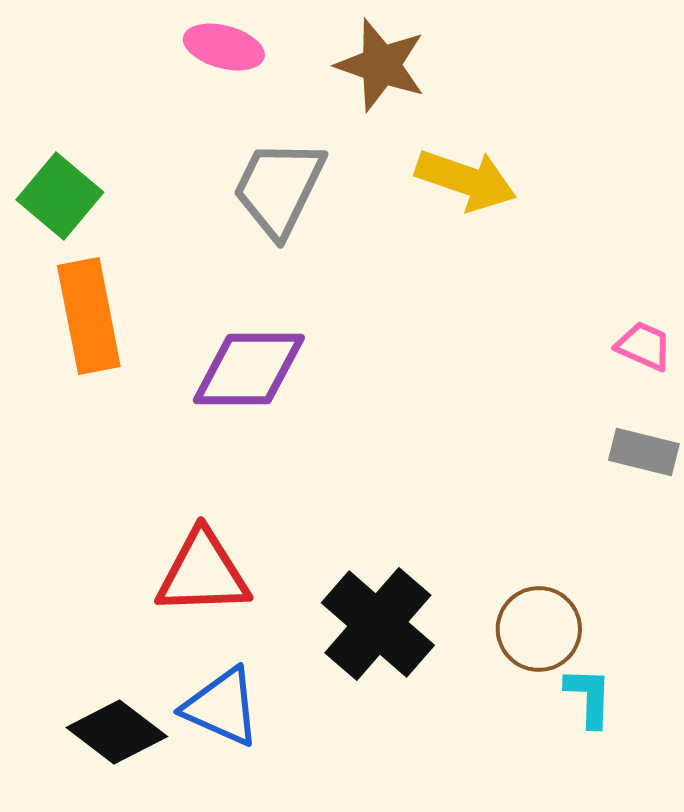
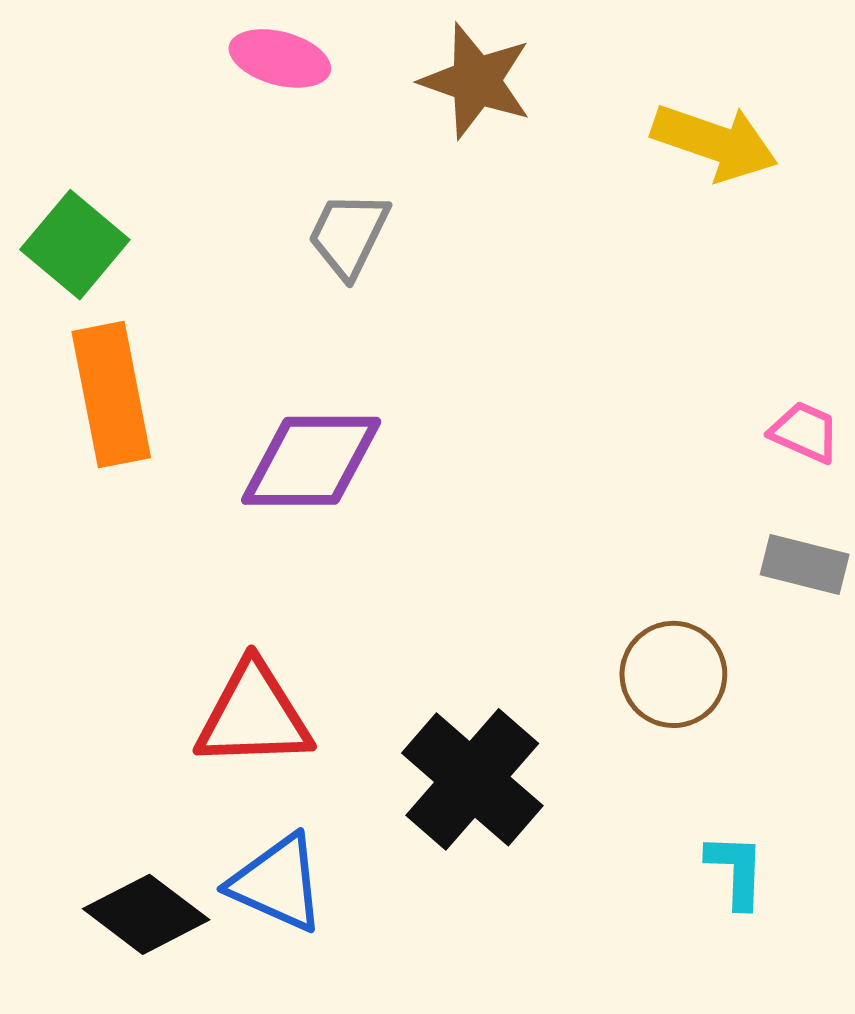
yellow arrow: (466, 180) -> (715, 142), moved
gray trapezoid: (279, 188) -> (349, 235), size x0.7
brown circle: (539, 629) -> (673, 674), moved

